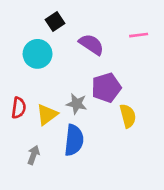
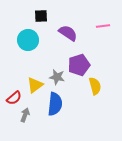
black square: (55, 22) -> (41, 16), turned 32
red semicircle: (19, 108) -> (14, 98), moved, turned 42

